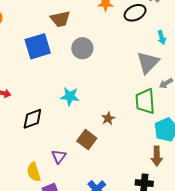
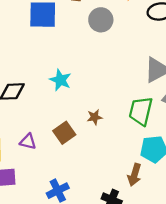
gray circle: (82, 48) -> (101, 20), moved
purple triangle: (59, 156) -> (28, 142), turned 49

